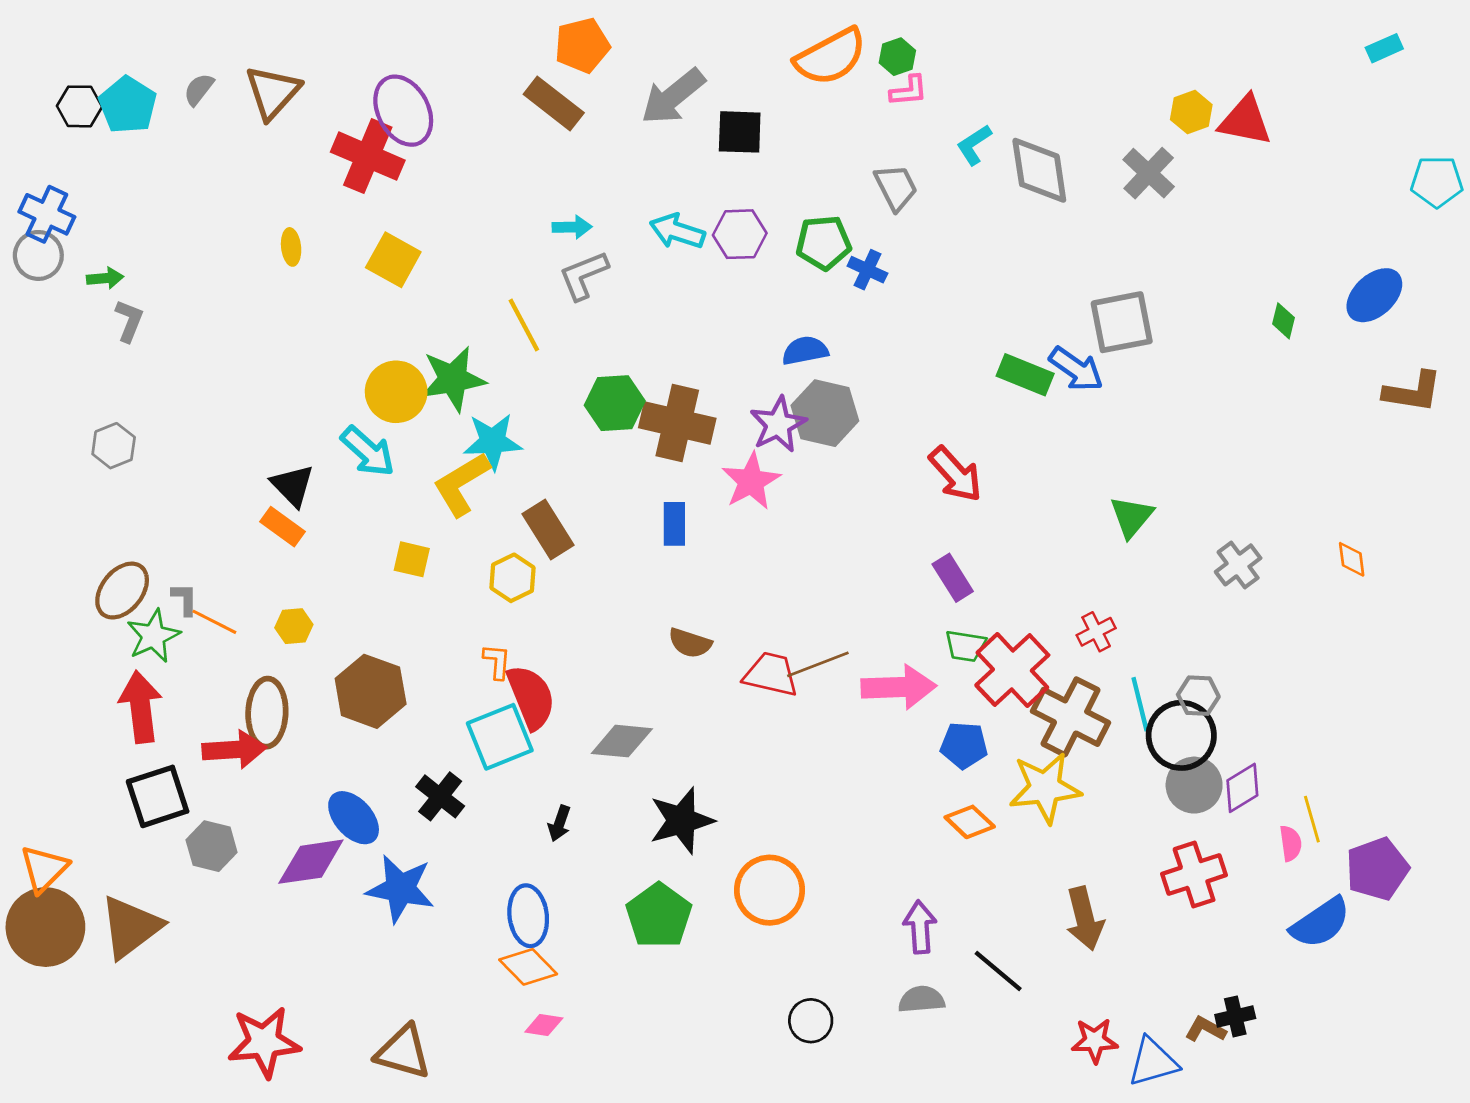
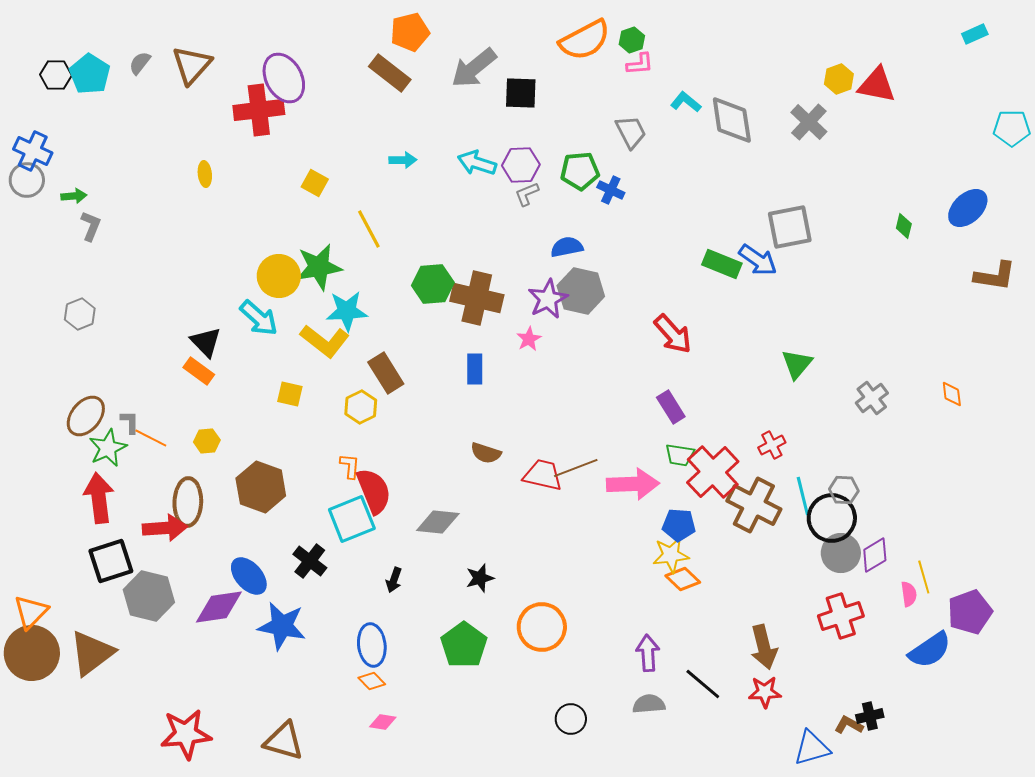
cyan L-shape: (974, 145) -> (686, 102), turned 72
red cross: (368, 156) -> (259, 110), turned -30
yellow square: (393, 260) -> (315, 183), moved, size x0.7
gray L-shape: (584, 275) -> (527, 194), moved, size x0.7
pink star: (751, 481) -> (529, 339), size x0.6
yellow L-shape: (461, 484) -> (325, 341), turned -111
yellow star: (1045, 788) -> (671, 555), moved, size x0.7
black star: (682, 821) -> (480, 578), size x0.6
gray hexagon: (212, 846) -> (149, 596), size x1.4
orange diamond: (528, 967) -> (372, 681), size x0.7
red star: (1095, 1041) -> (765, 692), moved

